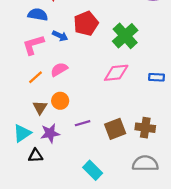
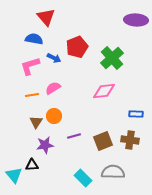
orange line: (36, 77) -> (32, 95), turned 32
blue rectangle: (156, 77) -> (136, 114), moved
cyan triangle: (22, 133) -> (14, 175), moved, turned -36
gray semicircle: (145, 163) -> (113, 172), moved

